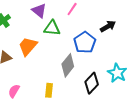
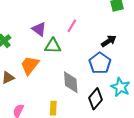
blue pentagon: (85, 42) -> (100, 63), moved
gray diamond: (68, 65) -> (71, 82), turned -40

